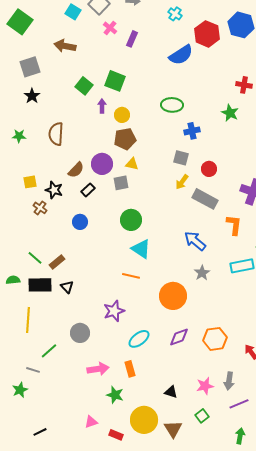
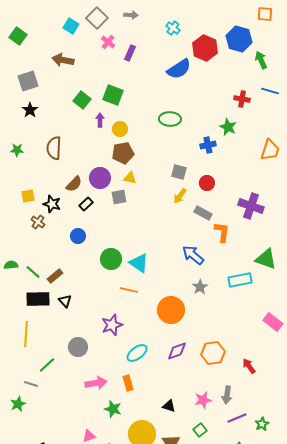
green square: (20, 22) -> (18, 36), size x0.7
blue cross: (192, 131) -> (208, 145), moved
gray rectangle: (205, 199) -> (203, 213), size x0.7
green circle: (131, 220) -> (111, 259), moved
orange L-shape: (234, 225) -> (222, 232), moved
green semicircle: (13, 280) -> (11, 265), moved

